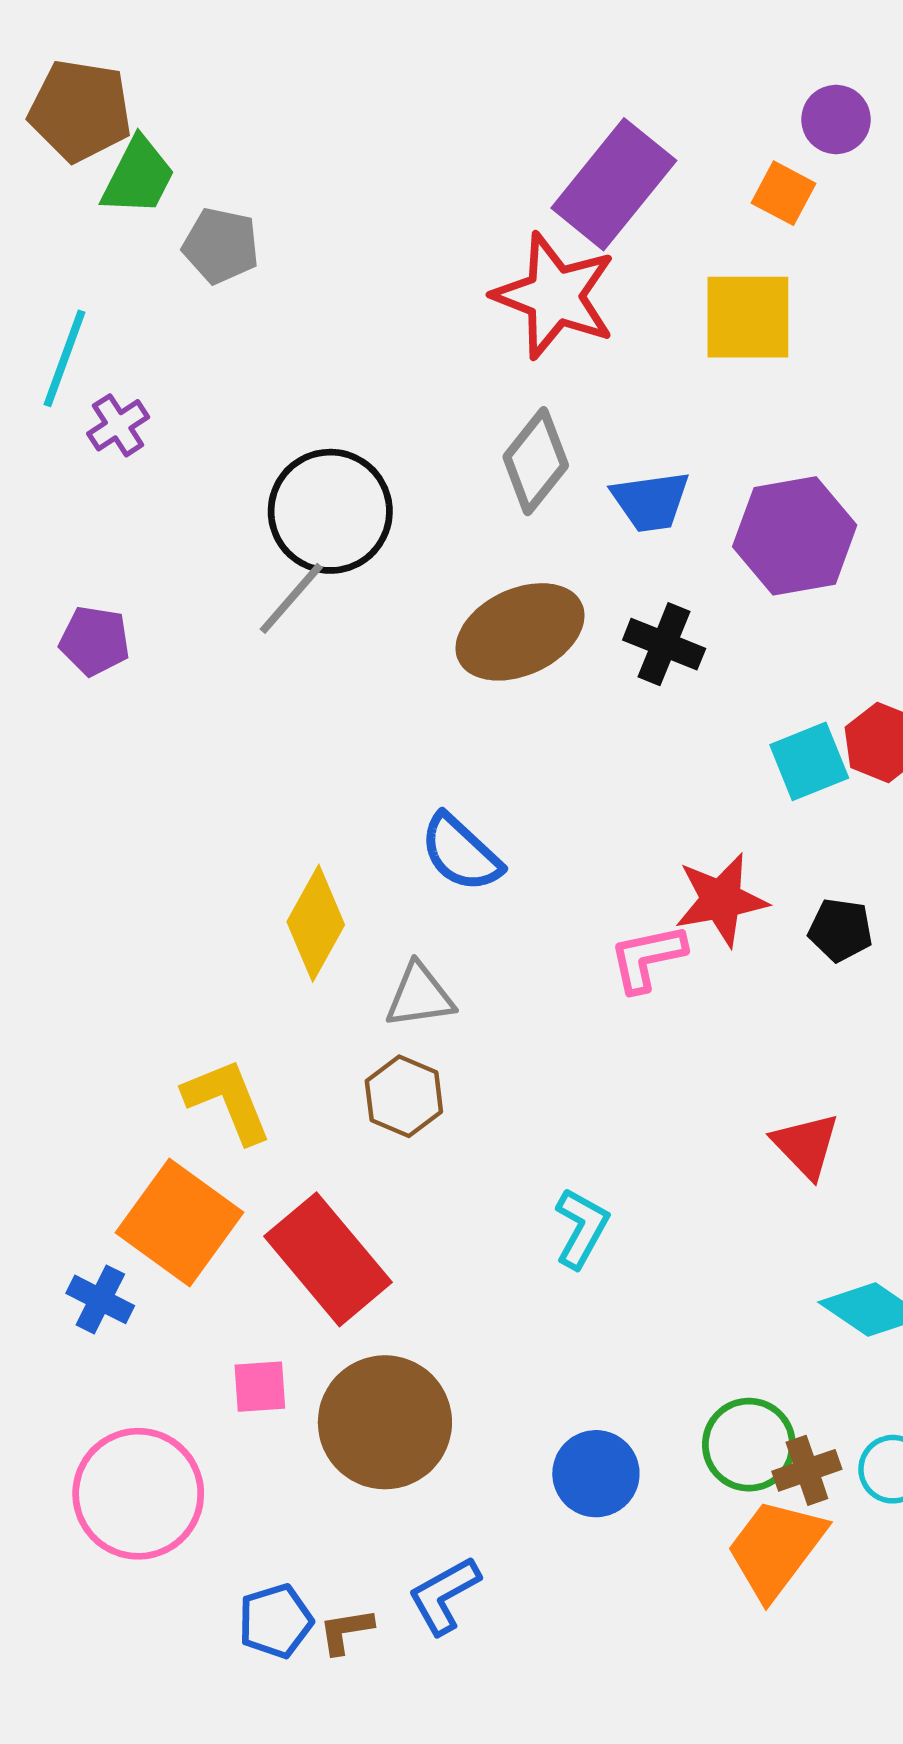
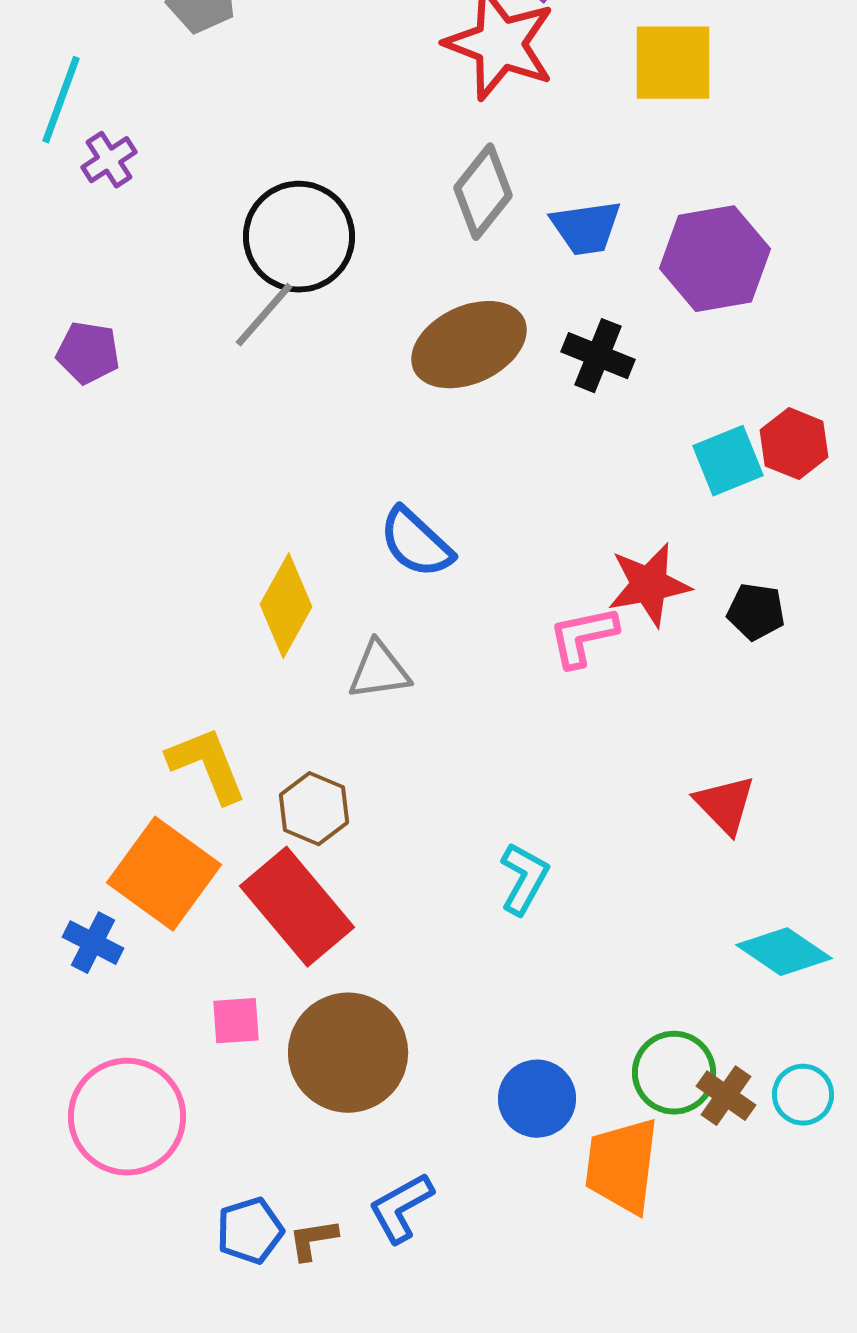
brown hexagon: (404, 1096) -> (314, 809), moved
brown cross: (807, 1470) -> (726, 1096), turned -36
orange trapezoid: (776, 1548) -> (622, 1166), moved, turned -30

